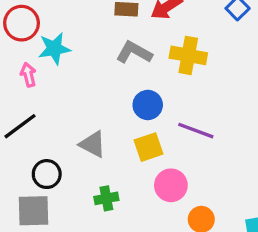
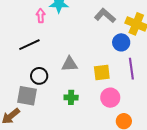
blue circle: (148, 105) -> (121, 42), moved
purple line: (196, 131) -> (131, 69), turned 50
gray triangle: (93, 144) -> (70, 64), turned -42

